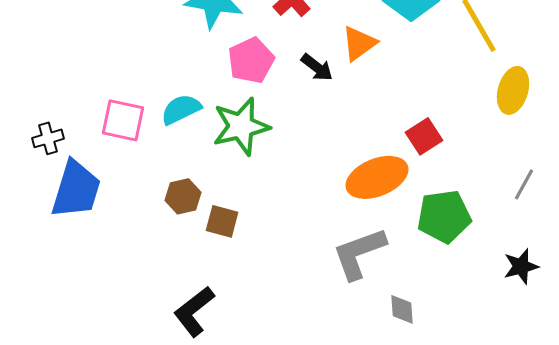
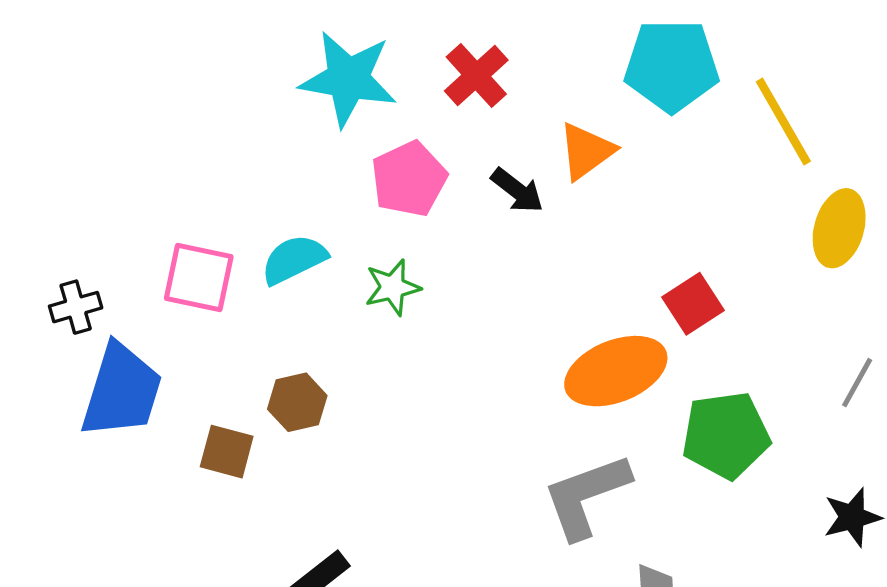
green star: (241, 126) -> (392, 287), size x0.6
brown square: (222, 221) -> (227, 452), moved

